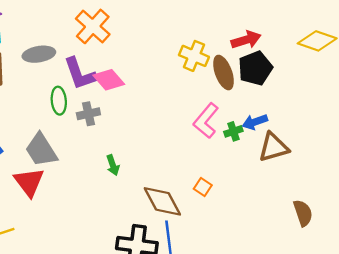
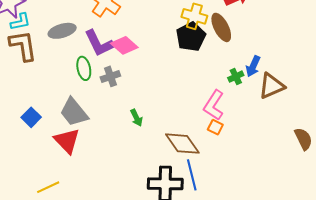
black pentagon: (255, 68) -> (191, 37), moved
pink L-shape: (206, 121) -> (214, 105), moved
blue arrow: (255, 122) -> (253, 66), turned -40

